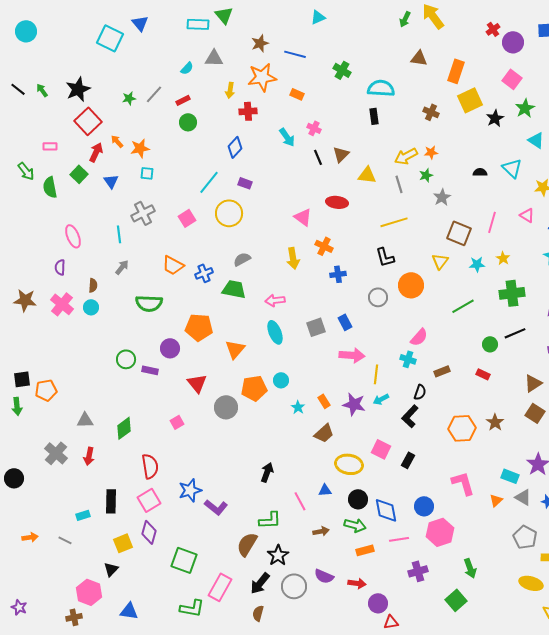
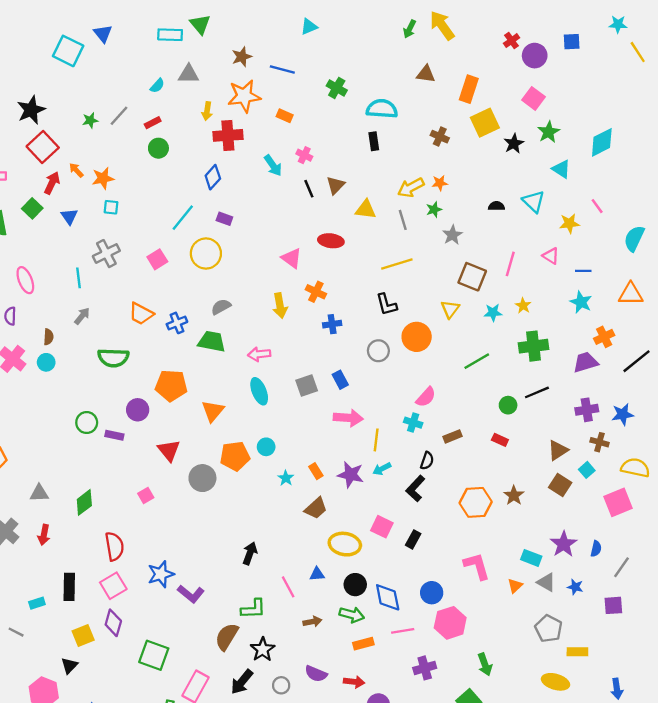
red cross: (248, 111) -> (228, 135), size x1.4
gray circle: (294, 586) -> (281, 685), size x0.6

